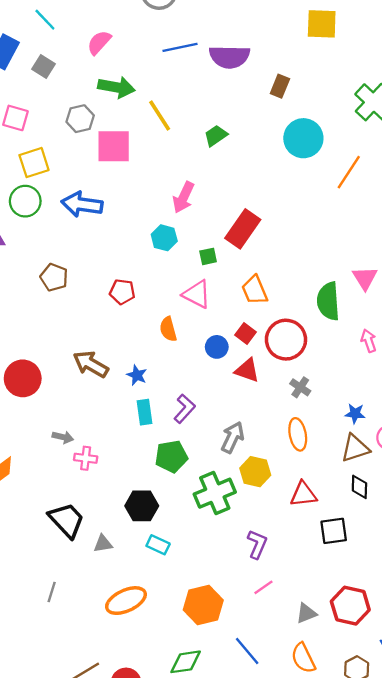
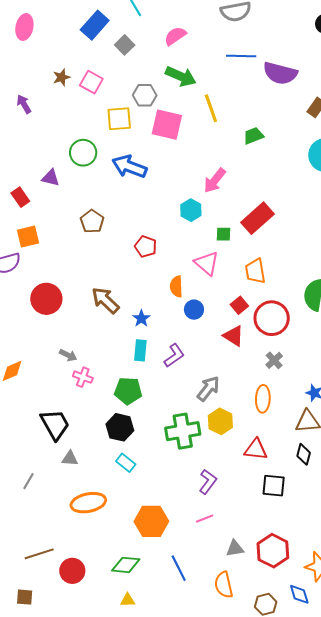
yellow square: (34, 163) -> (119, 119), moved
blue circle: (217, 347) -> (194, 310), moved
green pentagon: (171, 456) -> (128, 391), moved
gray triangle: (103, 544) -> (70, 458), moved

